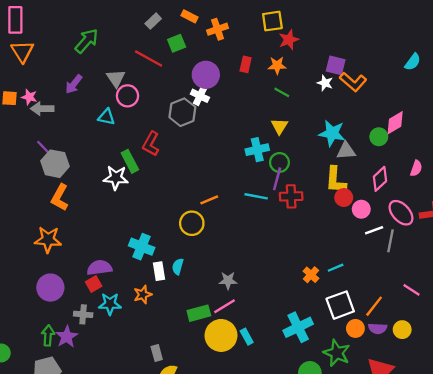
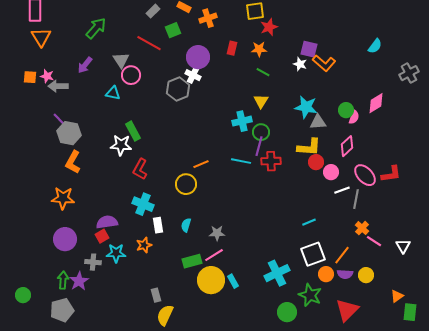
pink diamond: (395, 123) -> (376, 103), moved
red L-shape: (151, 144) -> (140, 169), moved
pink semicircle: (416, 168) -> (354, 117), moved
yellow L-shape: (336, 180) -> (309, 147), turned -90
cyan semicircle: (178, 266) -> (186, 225), moved
orange cross: (311, 275) -> (362, 228), moved

